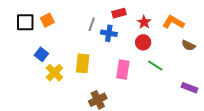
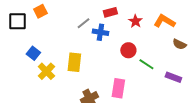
orange square: (47, 20) -> (40, 11), moved
gray line: (92, 24) -> (83, 23), turned 32
red circle: (143, 42) -> (128, 50), moved
pink rectangle: (123, 70) -> (118, 88), moved
purple rectangle: (189, 88) -> (173, 77), moved

